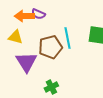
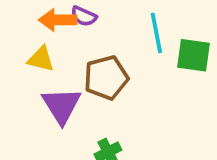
cyan line: (67, 38) -> (156, 33), moved

